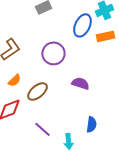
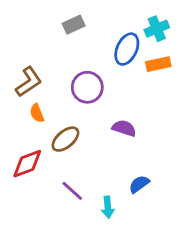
orange semicircle: (14, 80) -> (37, 113), moved, turned 112
blue semicircle: (91, 124) -> (139, 184), turned -133

